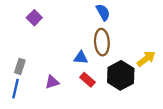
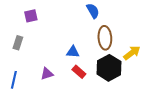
purple square: (34, 18) -> (31, 16), turned 32
brown ellipse: (102, 42) -> (105, 38), moved
gray rectangle: (20, 66) -> (18, 43), moved

